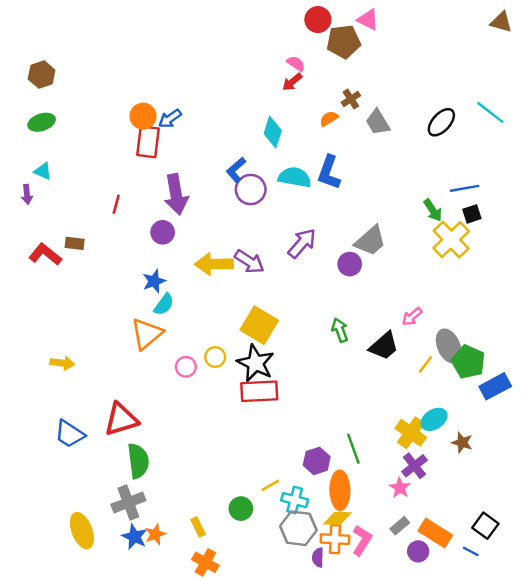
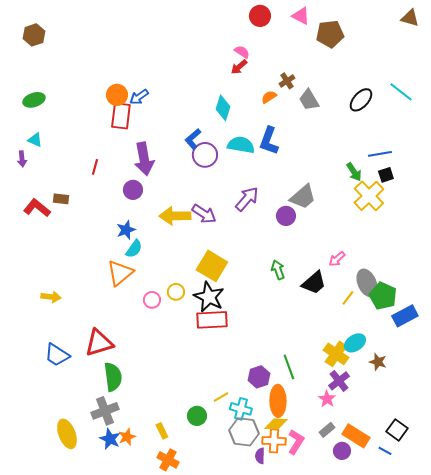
brown pentagon: (344, 42) -> (330, 34), moved
brown hexagon: (42, 75) -> (34, 35), moved

